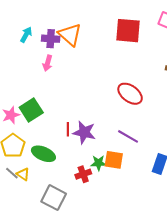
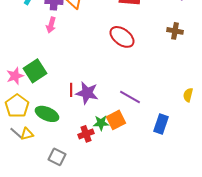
red ellipse: (130, 94) -> (122, 37), moved
orange square: (114, 160) -> (116, 120), turned -36
yellow triangle: (23, 174) -> (27, 134), turned -48
gray square: (54, 198) -> (57, 157), size x0.7

